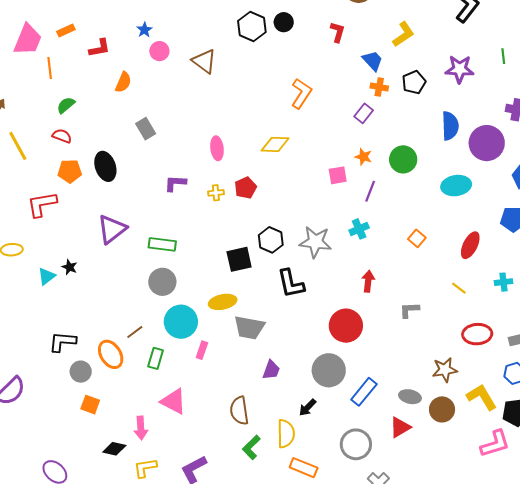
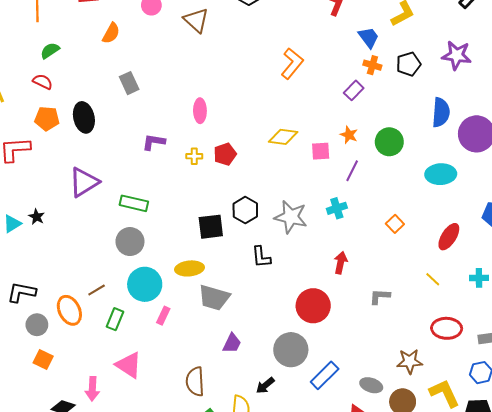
yellow diamond: (275, 144) -> (283, 137), moved
black L-shape: (291, 284) -> (261, 257), size x0.7

